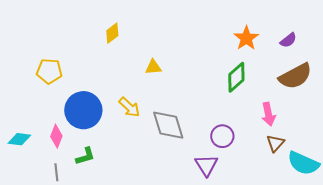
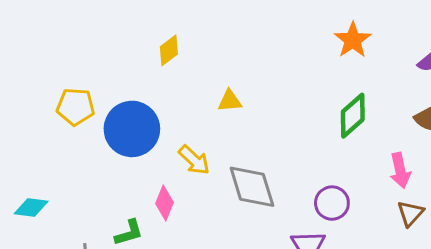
orange star: (246, 38) -> (353, 40), moved
blue circle: (83, 110) -> (132, 129), moved
pink diamond: (56, 136) -> (164, 203), moved

